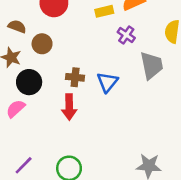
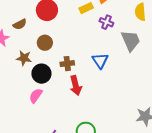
brown semicircle: (17, 26) -> (20, 24), moved, turned 144
brown cross: (75, 77) -> (67, 64), moved

